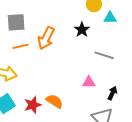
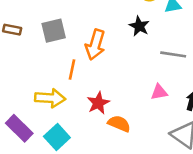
orange line: (21, 46) -> (72, 69), moved, turned -56
red star: (33, 105) -> (98, 103), moved

